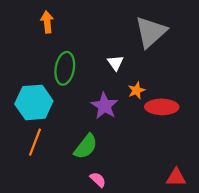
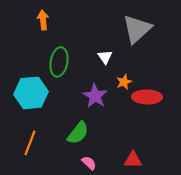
orange line: (35, 142) -> (30, 143), moved
red triangle: (176, 177) -> (133, 160), moved

